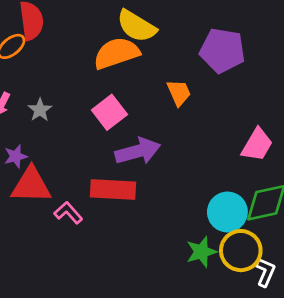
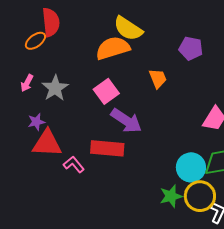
purple pentagon: (222, 50) -> (191, 48), size x0.7
gray star: (40, 110) -> (55, 88), size x1.5
purple arrow: (138, 151) -> (126, 121), turned 48

